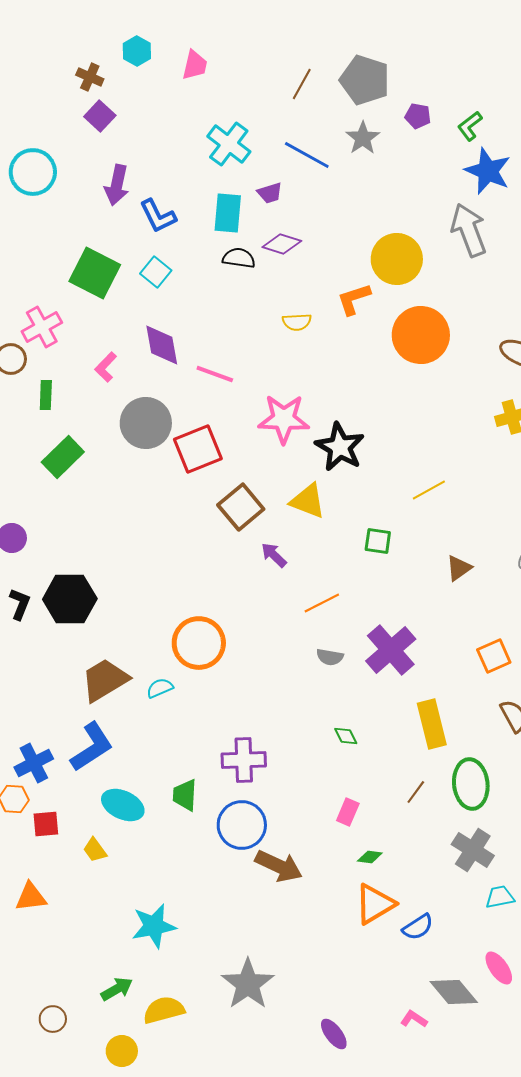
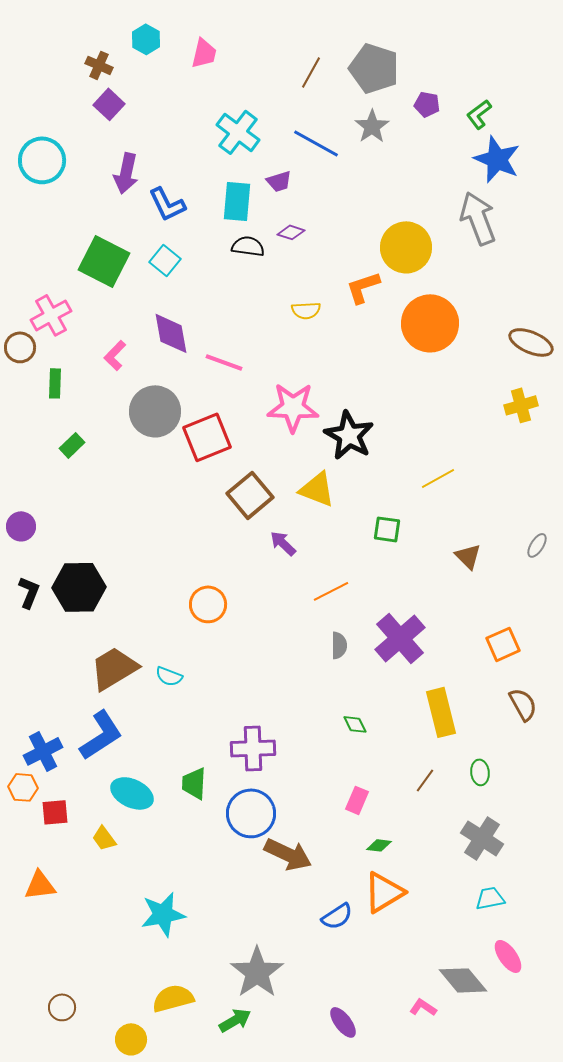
purple diamond: (282, 244) -> (291, 232), size x0.7
green rectangle: (63, 457) -> (72, 445), size x0.6
brown triangle: (459, 568) -> (468, 556), turned -40
orange circle: (199, 643) -> (208, 604), moved, size x0.7
gray semicircle: (330, 657) -> (339, 645), turned -100
cyan semicircle: (160, 688) -> (169, 676), turned -136
green ellipse: (471, 784) -> (480, 772), size x0.5
cyan trapezoid: (500, 897) -> (490, 898), moved
blue semicircle: (418, 927) -> (337, 916), moved
green arrow: (117, 989) -> (235, 1020), moved

